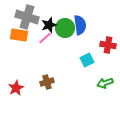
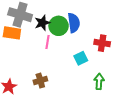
pink line: (45, 38) -> (47, 42), moved, turned -40
green arrow: (105, 83) -> (99, 82), turned 112

